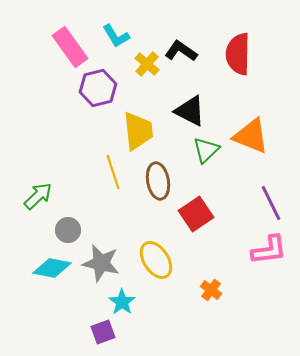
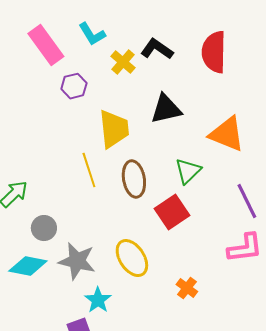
purple hexagon: (98, 88) -> (74, 86), size x0.7
black triangle: (190, 111) -> (166, 109), turned -40
green triangle: (206, 150) -> (188, 171), moved

